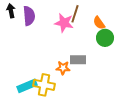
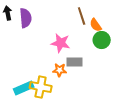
brown line: (75, 14) -> (82, 16), moved, turned -36
pink star: (64, 23) -> (61, 43), moved

